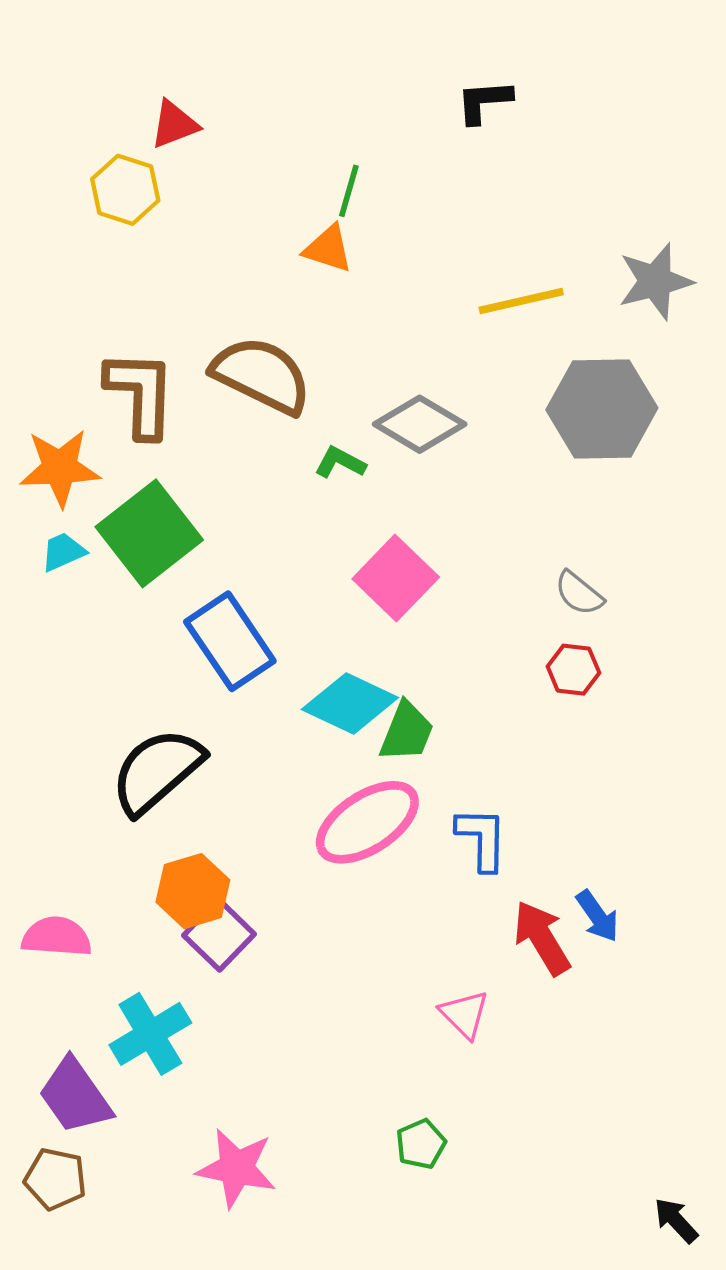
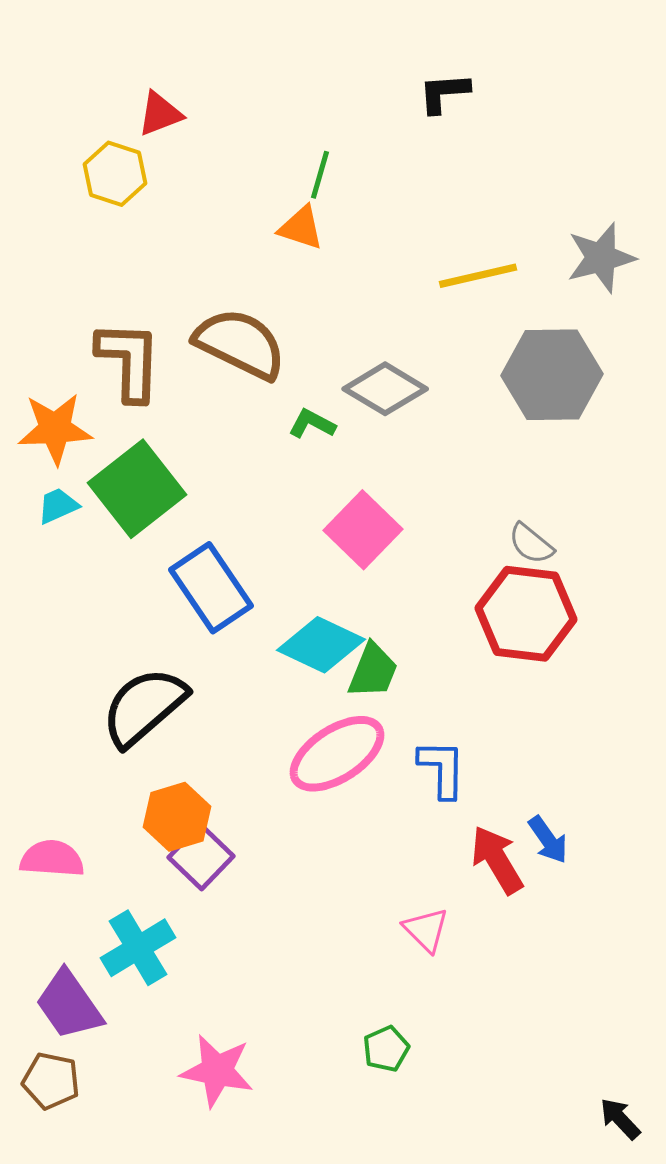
red hexagon: (573, 670) -> (526, 614), size x2.0

